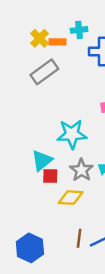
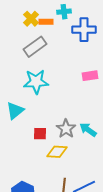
cyan star: (72, 134) -> (36, 82), moved
cyan triangle: (42, 160) -> (15, 111), moved

